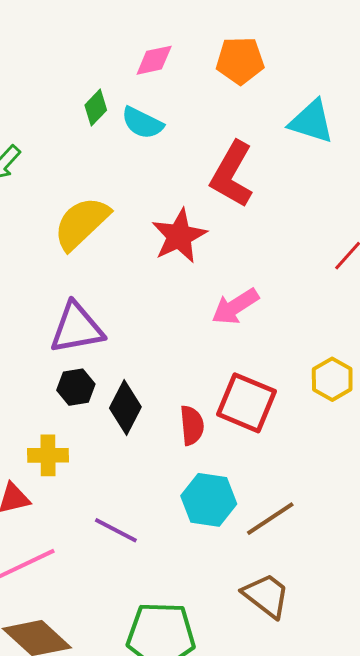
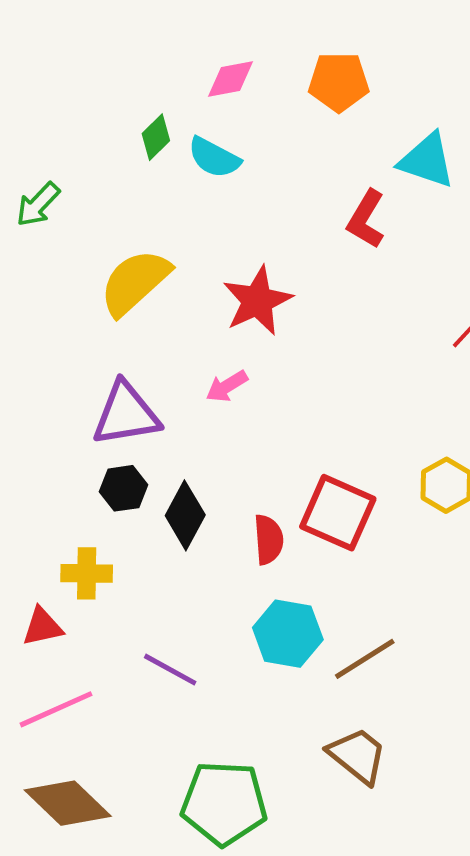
red L-shape: (232, 174) -> (366, 219), moved, size x0.7
pink arrow: (235, 307) -> (227, 386), moved, size x0.7

